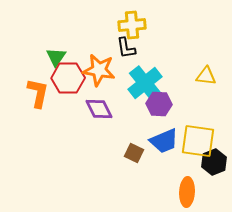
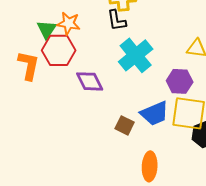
orange star: (99, 70) -> (69, 23), moved, size x0.7
purple hexagon: (159, 104) -> (180, 81), moved
orange ellipse: (187, 192) -> (150, 166), moved

